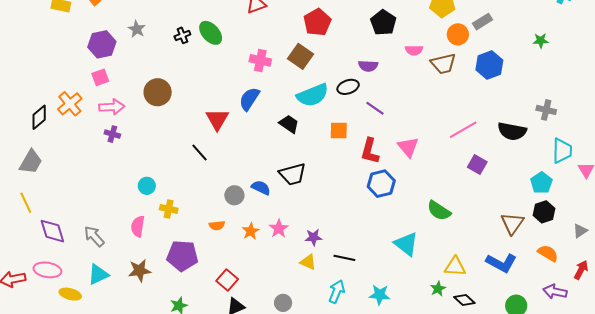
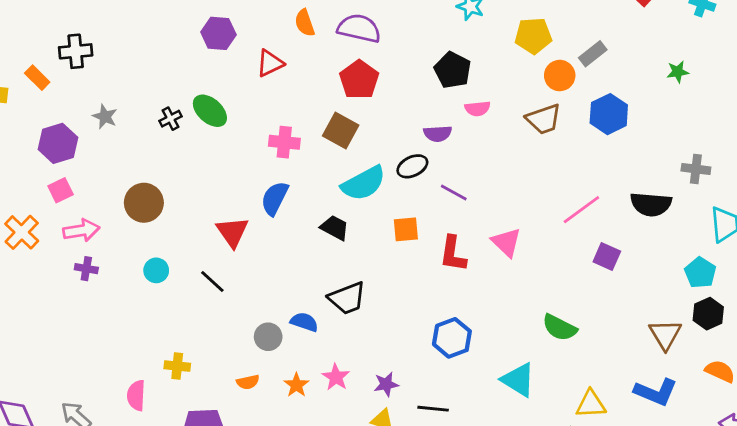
pink semicircle: (414, 50) -> (478, 109), moved
blue hexagon: (381, 184) -> (452, 338), moved
cyan circle: (147, 186) -> (156, 270), moved

